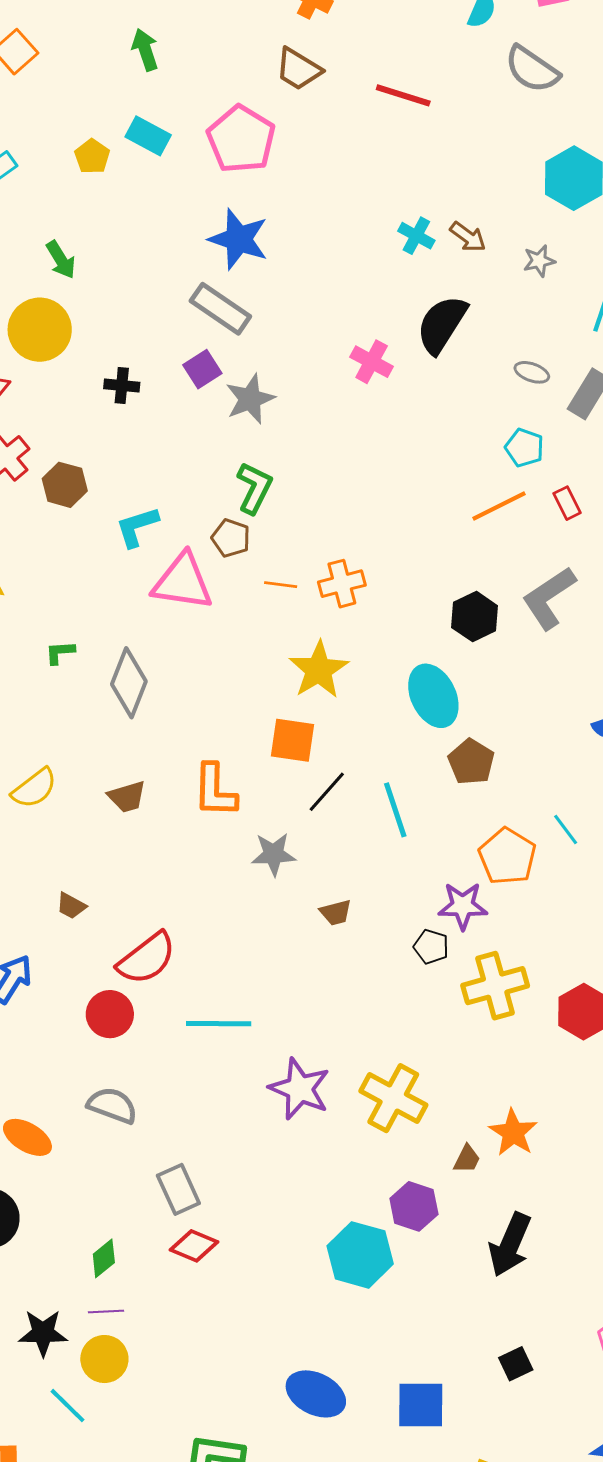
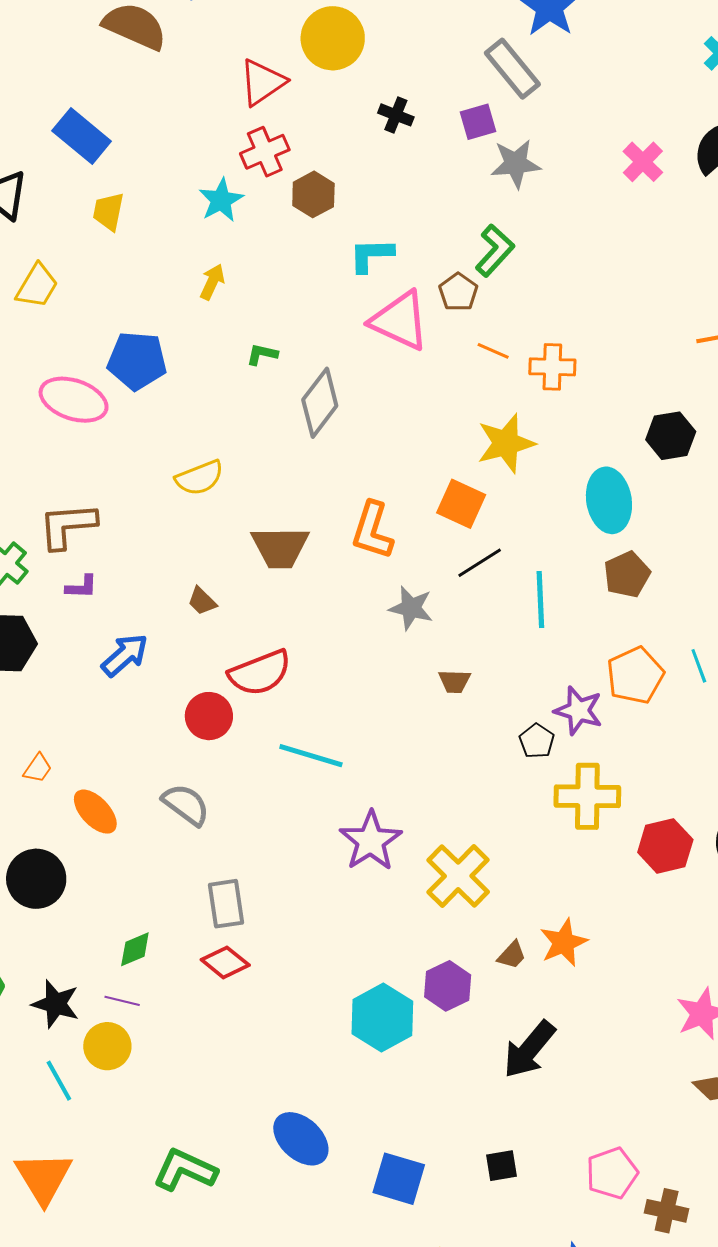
brown trapezoid: (127, 797) -> (280, 547), moved, size x1.5

